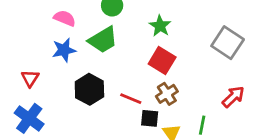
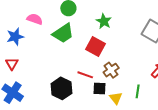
blue star: (64, 50) -> (15, 37), moved
red square: (162, 61) -> (95, 47), moved
black hexagon: (89, 89) -> (62, 88), moved

